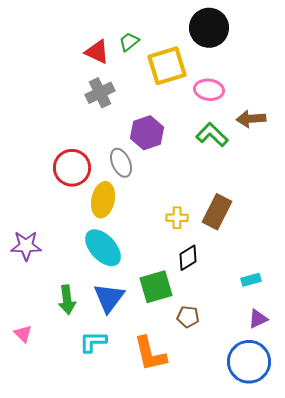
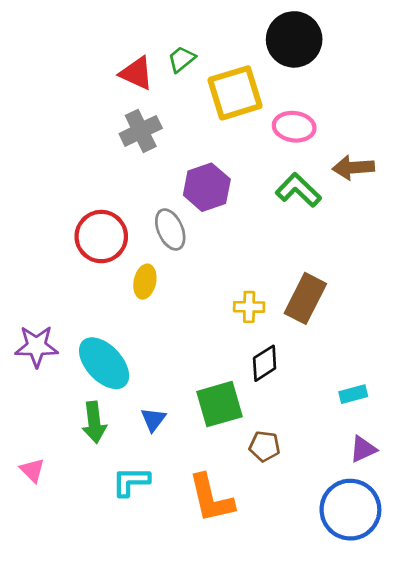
yellow ellipse: (103, 200) -> (145, 282), size x0.7
cyan ellipse: (103, 248) -> (104, 363), moved
blue triangle: (109, 298) -> (153, 420), size x0.6

